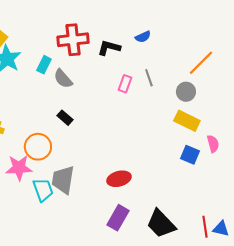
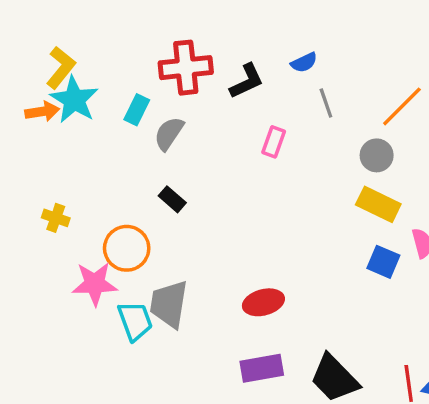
black L-shape: (109, 48) -> (247, 81), turned 140
gray line: (149, 78) -> (326, 103), moved
gray semicircle: (63, 79) -> (169, 133), turned 75
purple rectangle: (118, 218) -> (262, 368), turned 50

